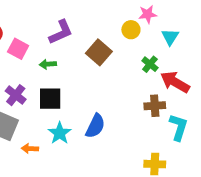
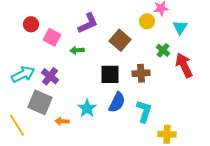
red arrow: (175, 82) -> (184, 65), turned 35
black square: (50, 99) -> (110, 74), moved
brown cross: (155, 106) -> (141, 73), moved
cyan L-shape: (179, 127) -> (144, 111), moved

